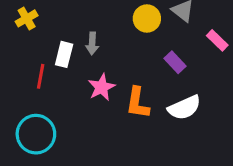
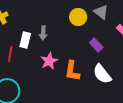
white semicircle: (184, 108) -> (102, 74), turned 75

